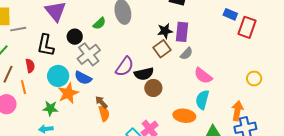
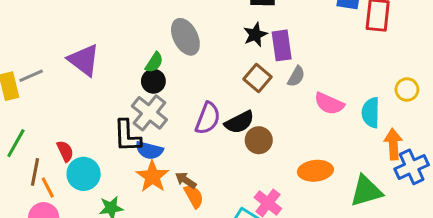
gray line: (18, 29) -> (31, 76), moved
black star: (165, 31) -> (255, 35), moved
black circle: (75, 37) -> (153, 81), moved
black L-shape: (46, 45) -> (127, 136), moved
cyan circle: (58, 76) -> (84, 174), moved
orange line: (24, 87) -> (48, 188), moved
orange star: (68, 93) -> (152, 176), moved
cyan semicircle: (202, 100) -> (371, 113), moved

